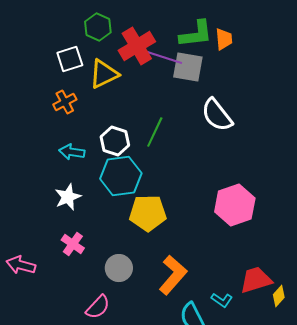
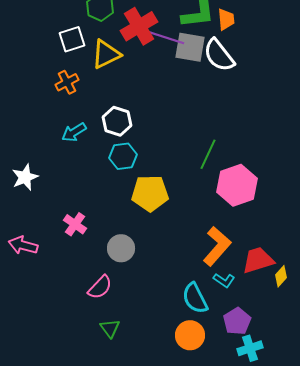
white semicircle: (217, 115) -> (219, 55), moved
green line: (155, 132) -> (208, 154), moved
cyan arrow: (72, 152) -> (74, 132), turned -40
cyan hexagon: (121, 176) -> (123, 156), size x0.7
white star: (68, 197) -> (25, 177), moved
orange L-shape: (173, 275) -> (217, 246), moved

